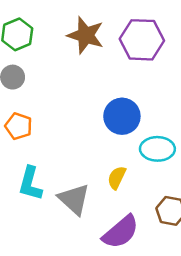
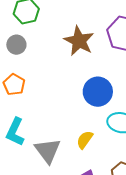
brown star: (86, 35) -> (79, 41), moved

